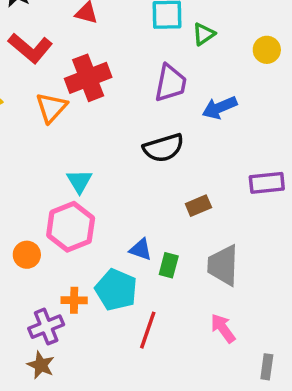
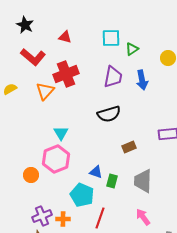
blue arrow: (219, 108) -> (142, 80), moved, turned -78
orange cross: (74, 300) -> (63, 219), moved

